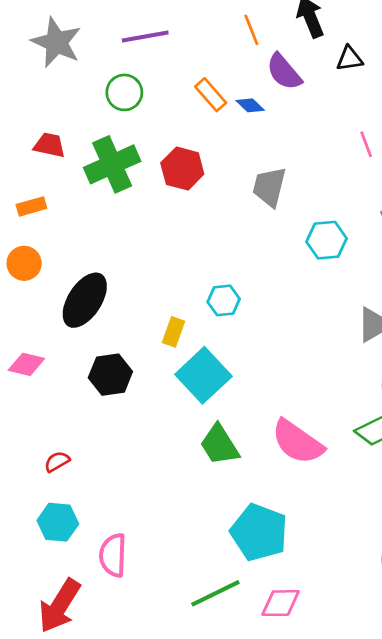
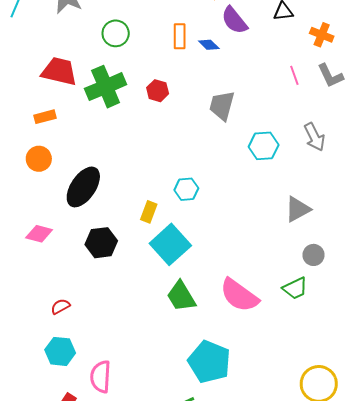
orange rectangle: (211, 95) -> (180, 36), turned 40
red trapezoid: (49, 145) -> (59, 71), size x1.5
red hexagon: (182, 169) -> (158, 91), size x0.7

